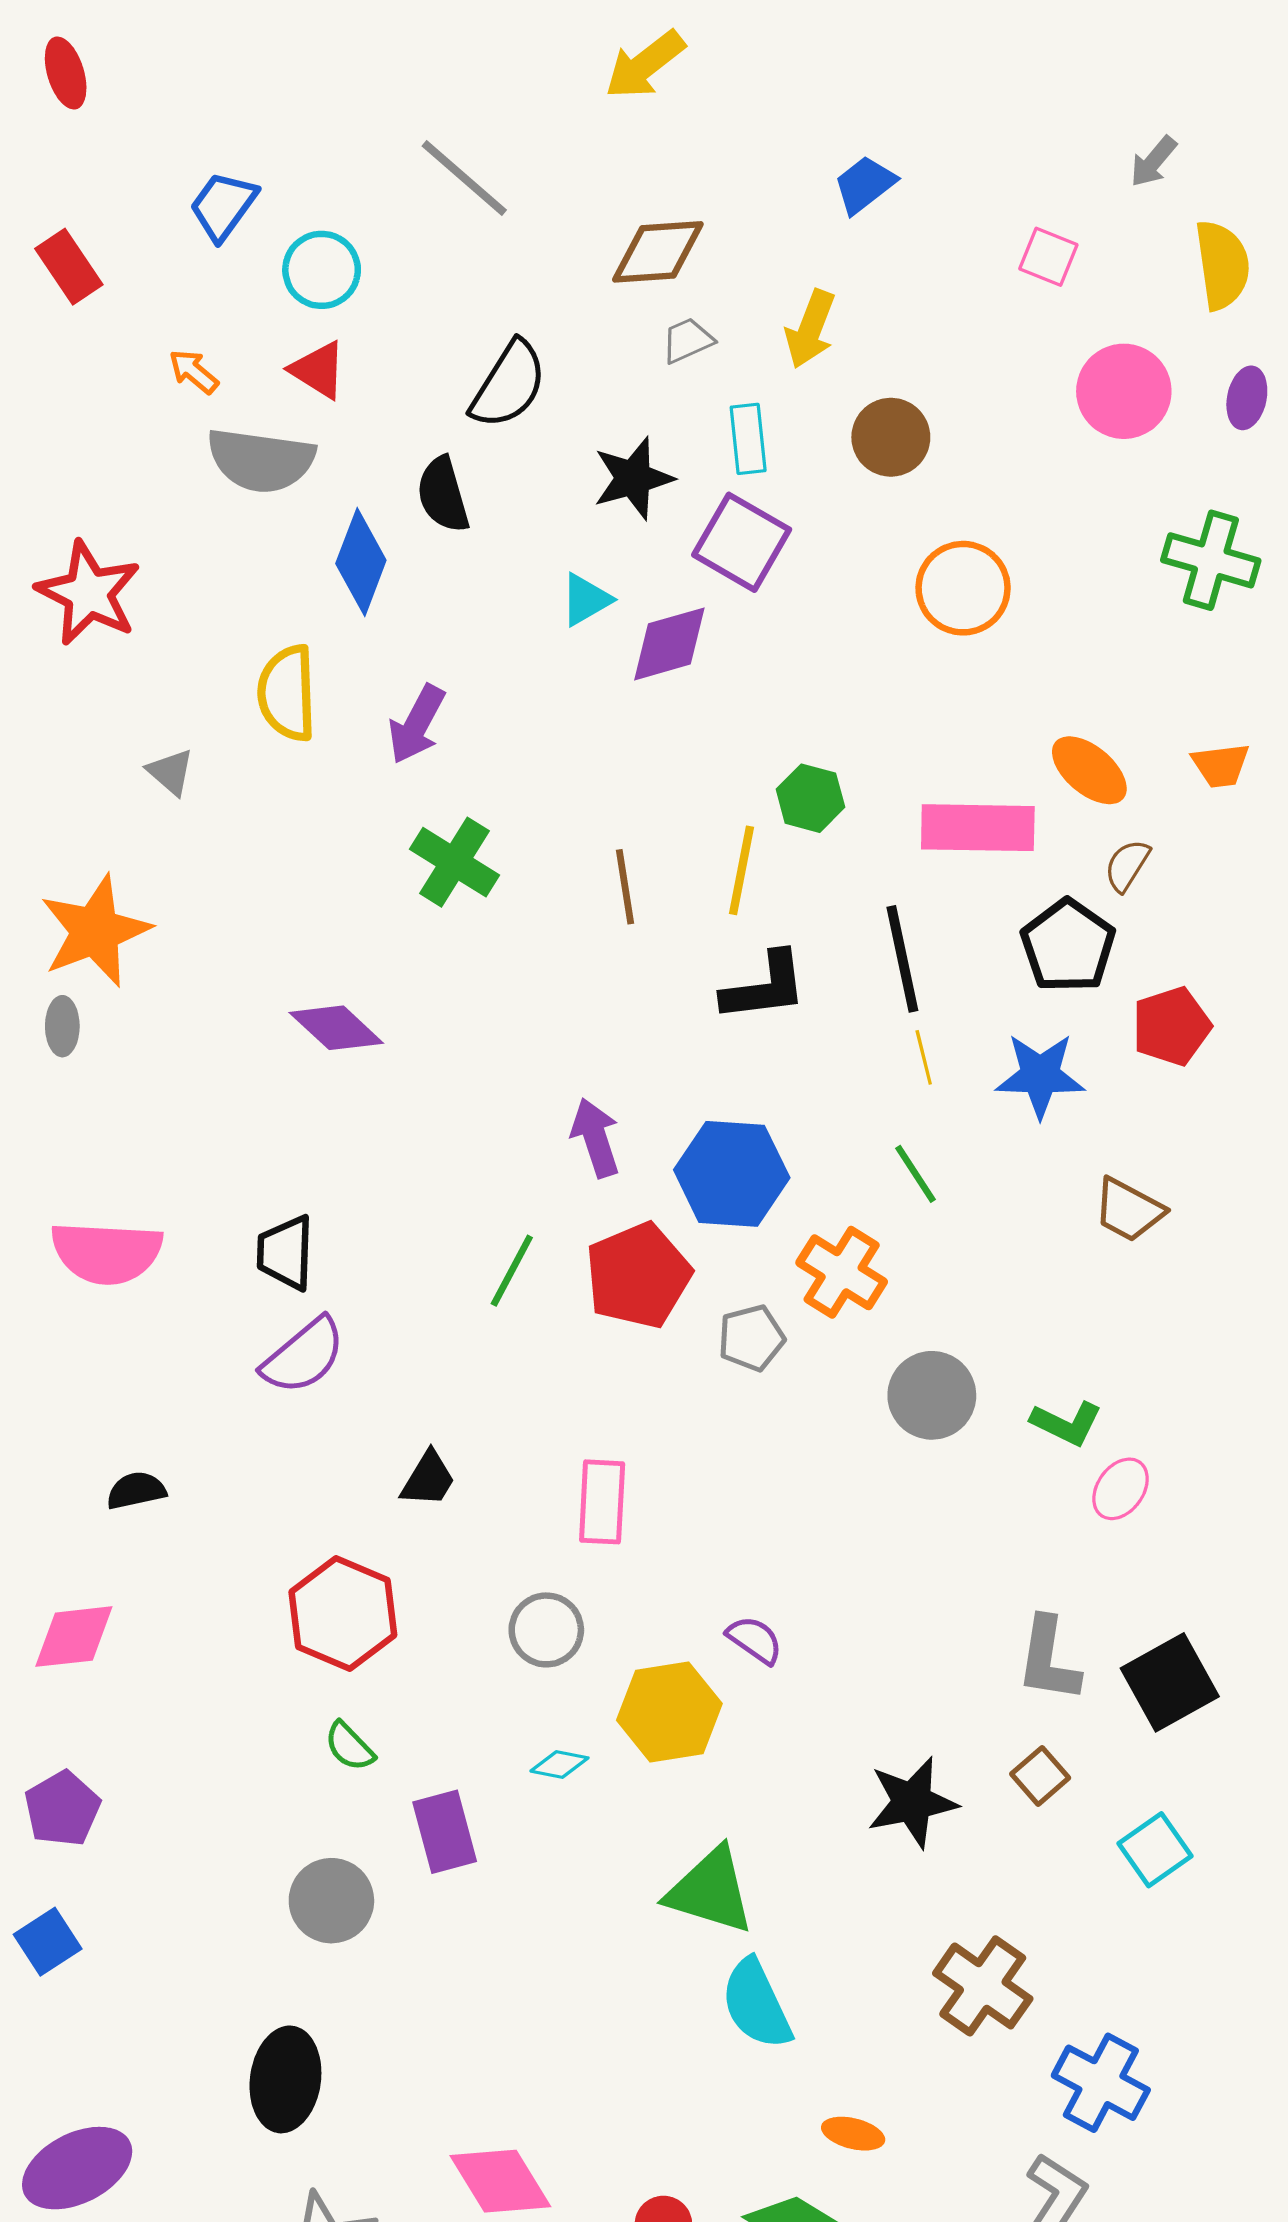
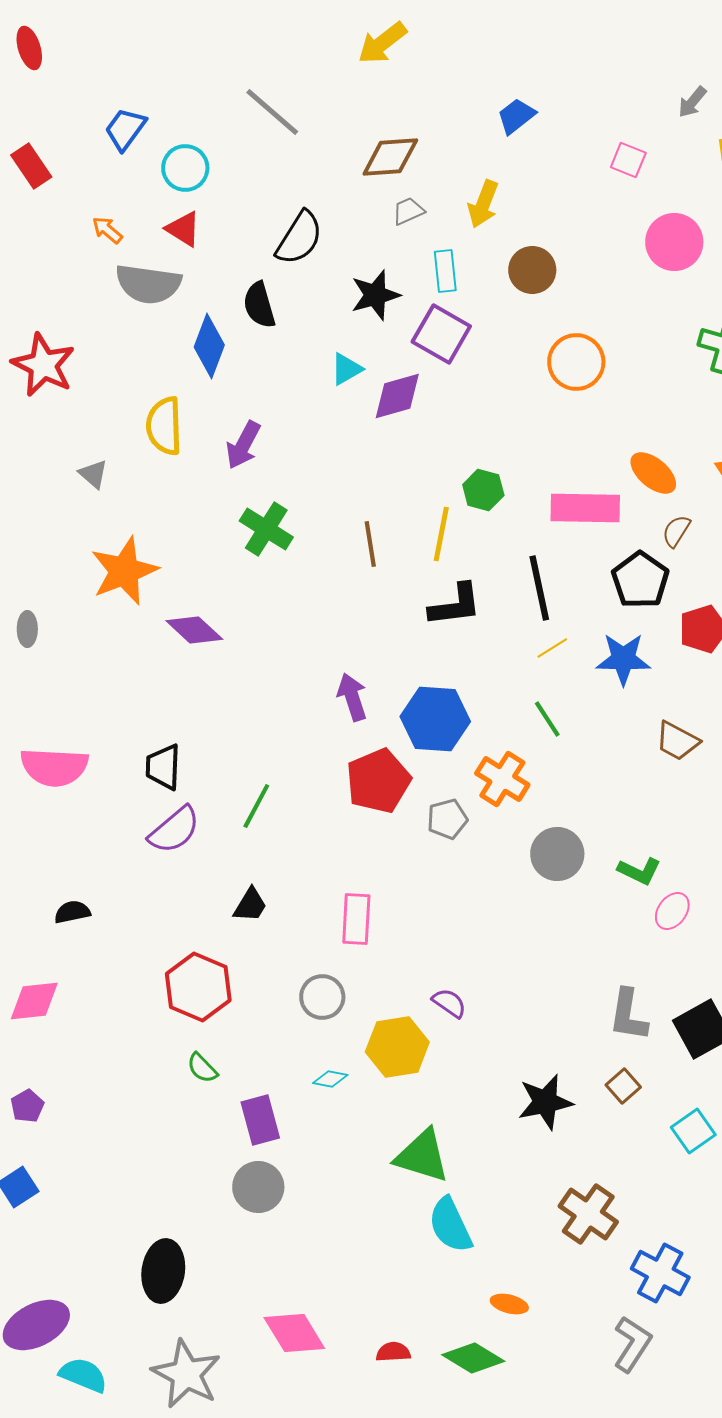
orange star: (95, 931) -> (124, 571), moved
yellow line: (924, 1057) -> (552, 648), turned 72
green line: (512, 1271) -> (256, 806), moved
purple pentagon: (62, 1809) -> (27, 1106), size x0.7
gray circle: (331, 1901) -> (258, 1187), moved

